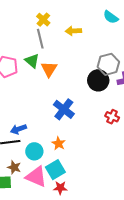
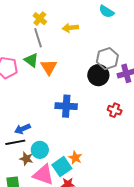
blue cross: (64, 109) -> (66, 106), turned -30
orange star: (59, 143) -> (75, 158), moved
brown star: (14, 167) -> (26, 159), moved

